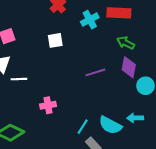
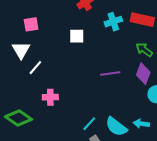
white line: (19, 79) -> (35, 68), turned -56
pink cross: (48, 105) -> (50, 97), moved

